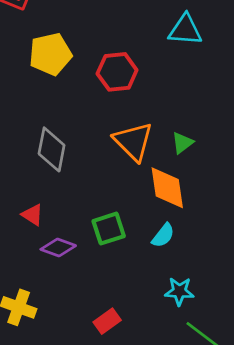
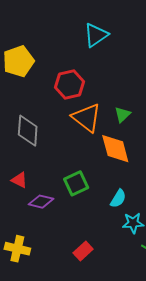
cyan triangle: (185, 30) -> (96, 35), moved, turned -32
red hexagon: (117, 72) -> (70, 84), moved
cyan semicircle: (163, 235) -> (118, 199), moved

